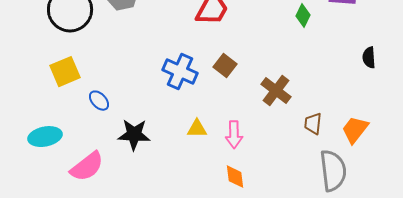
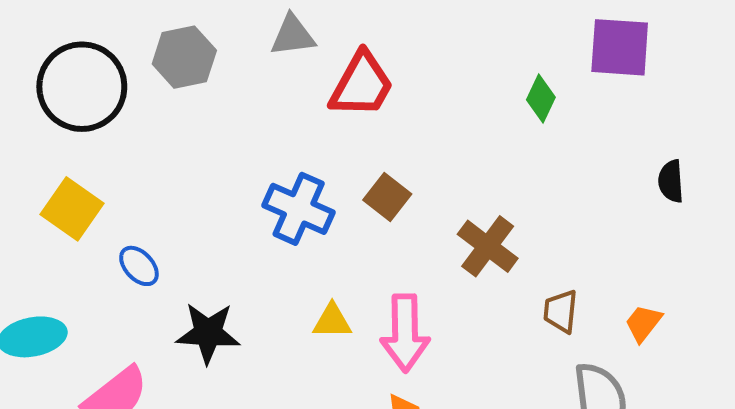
yellow square: (65, 72) -> (72, 209), turned -32
orange trapezoid: (355, 130) -> (643, 323), size x0.7
pink arrow: (234, 135) -> (405, 333), size x1.4

